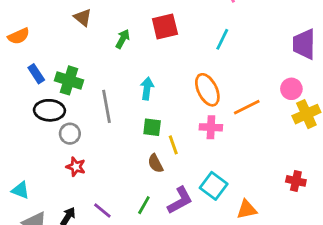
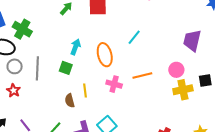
cyan line: (222, 39) -> (134, 37), moved
orange ellipse: (207, 90) -> (105, 55), moved
gray line: (107, 106) -> (37, 68), moved
green square: (152, 127) -> (66, 68), moved

